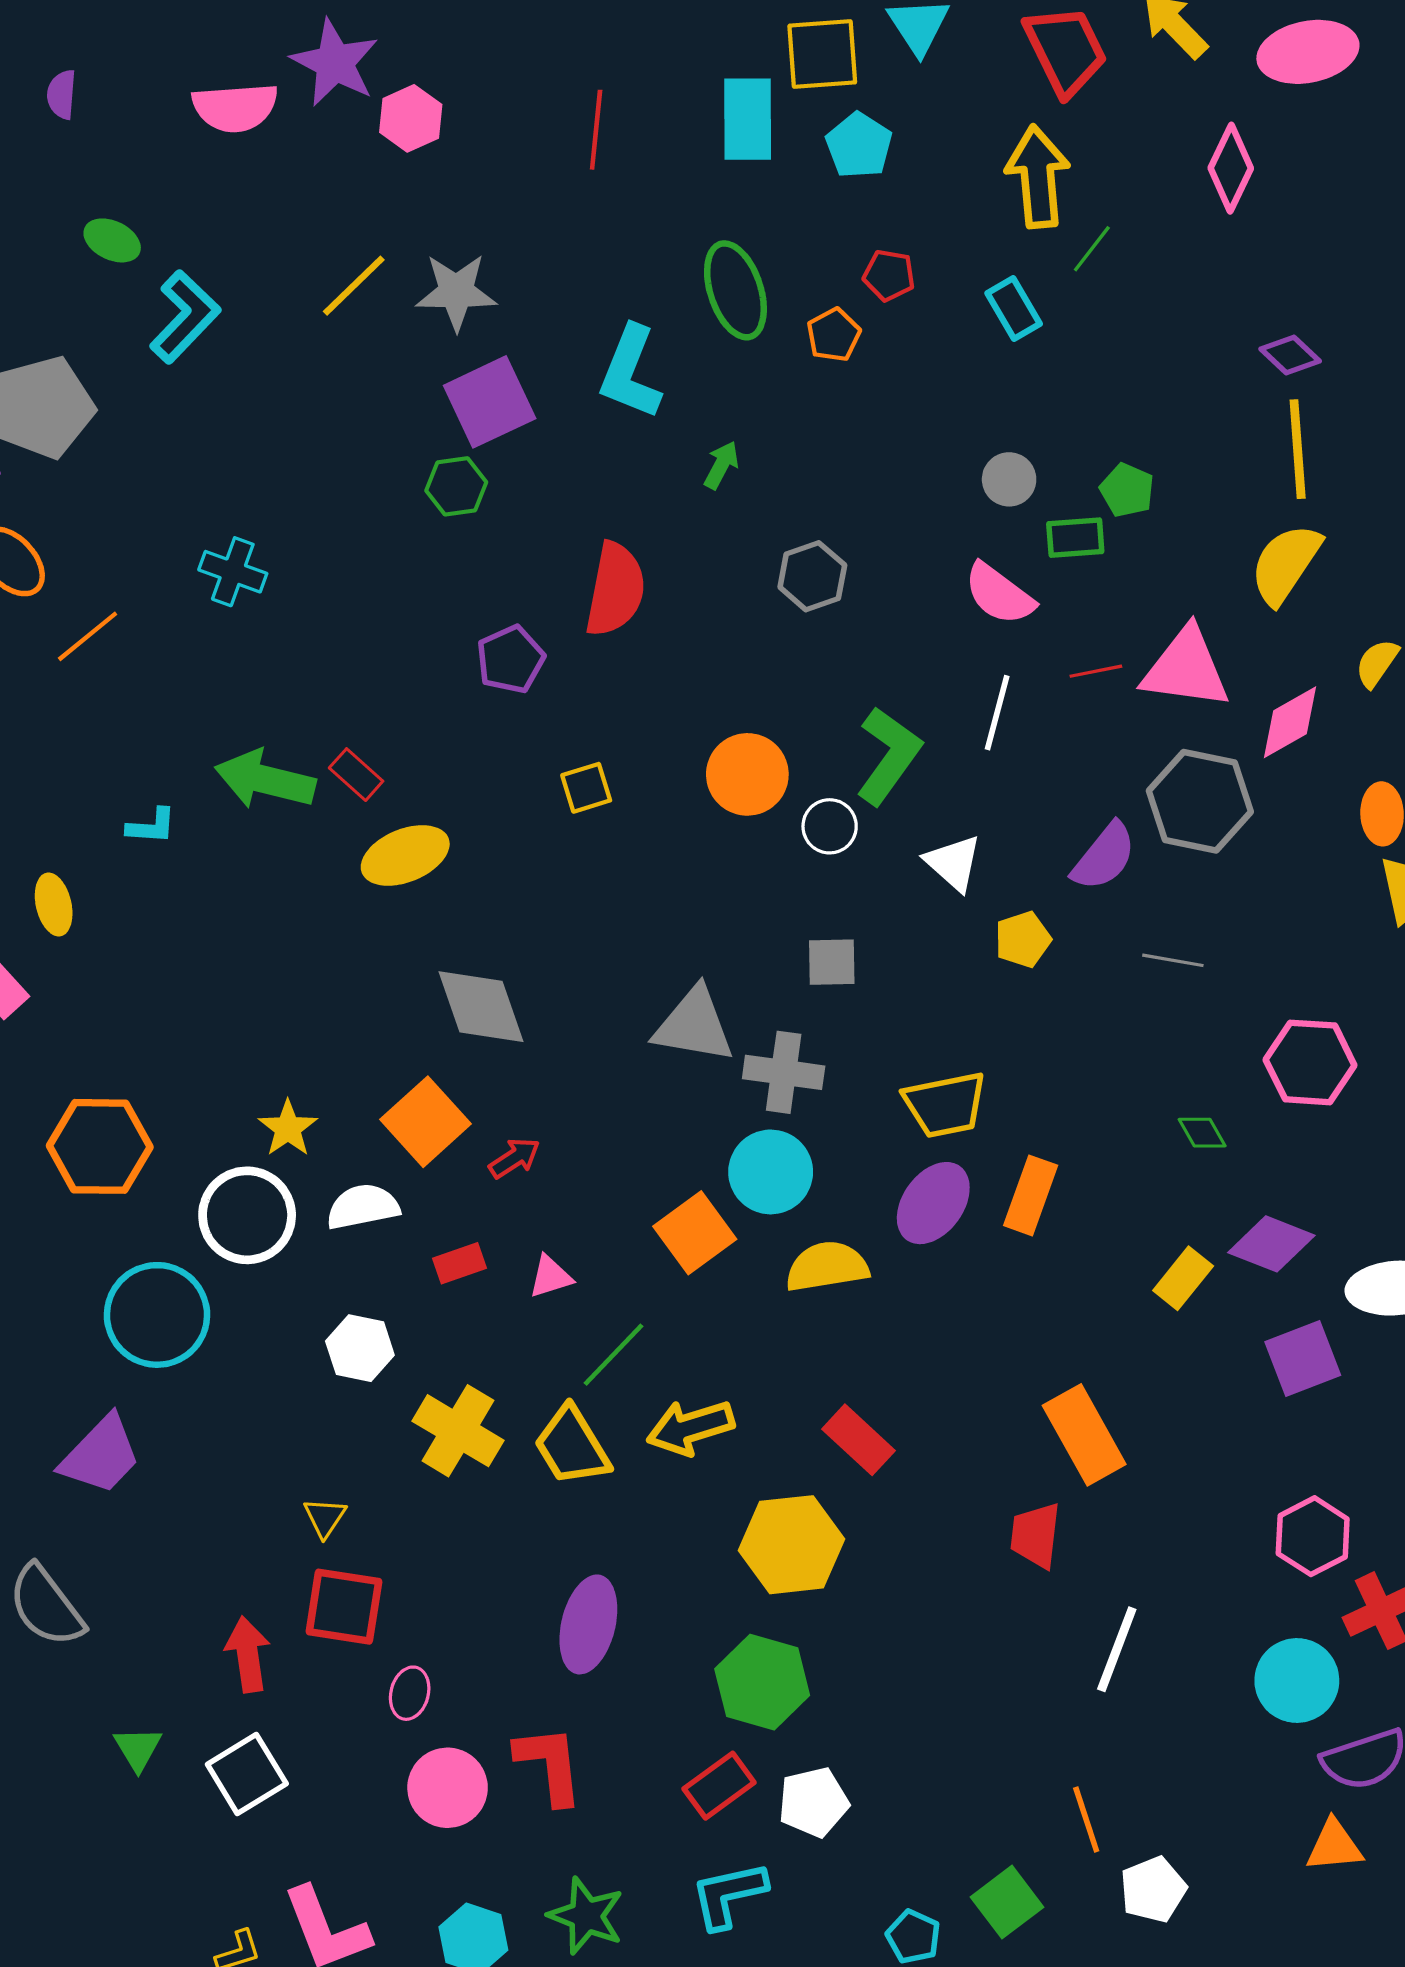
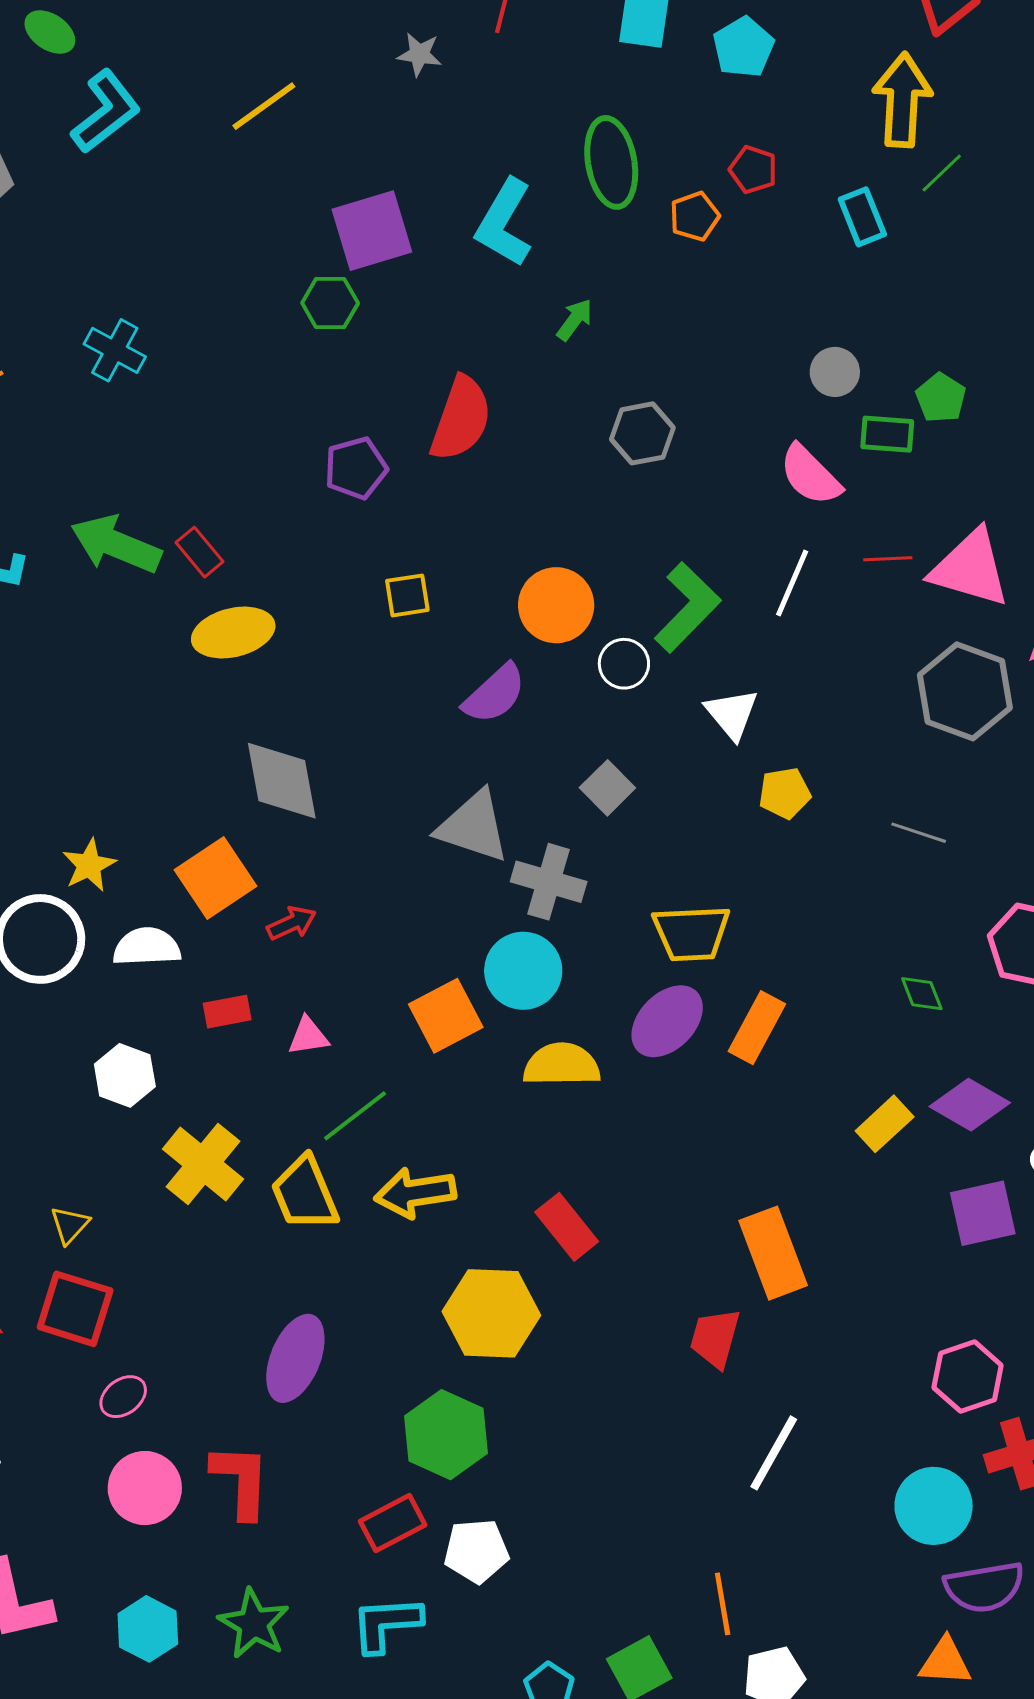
gray star: (456, 292) -> (419, 54), moved, size x0.6
purple semicircle: (1104, 857) -> (495, 694), moved
gray square: (832, 962) -> (607, 788), turned 38
pink ellipse: (410, 1693) -> (123, 1397), turned 30

